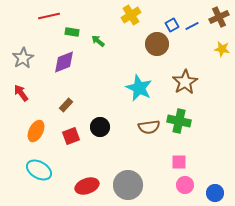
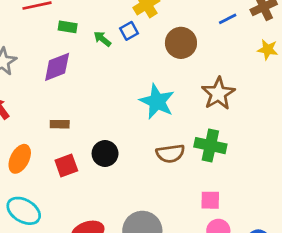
blue square: (172, 25) -> (129, 31), moved
brown rectangle: (66, 105) -> (60, 124), turned 48

